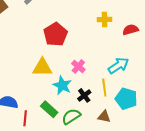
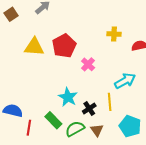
pink cross: (78, 66) -> (88, 64), moved
yellow triangle: (42, 67) -> (34, 47), moved
cyan pentagon: (126, 99) -> (130, 126), moved
brown triangle: (104, 117) -> (97, 130), moved, turned 40

